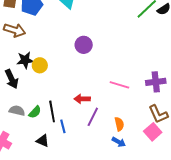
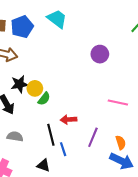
purple circle: (84, 45) -> (100, 54), moved
red arrow: (82, 99) -> (68, 120), moved
green semicircle: (35, 112) -> (44, 99), moved
blue arrow: (119, 142) -> (122, 161), size x1.6

